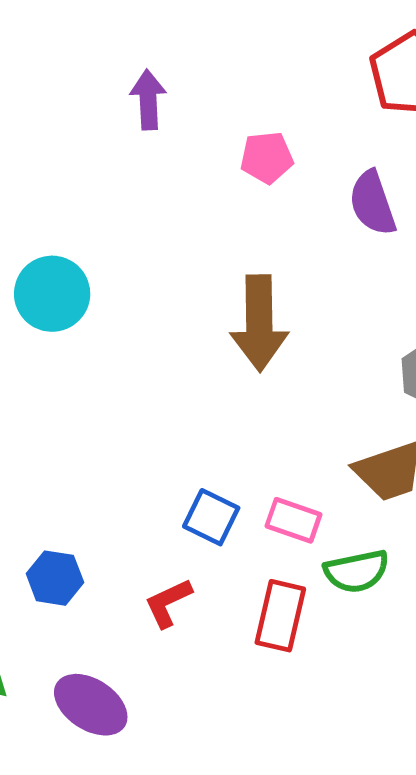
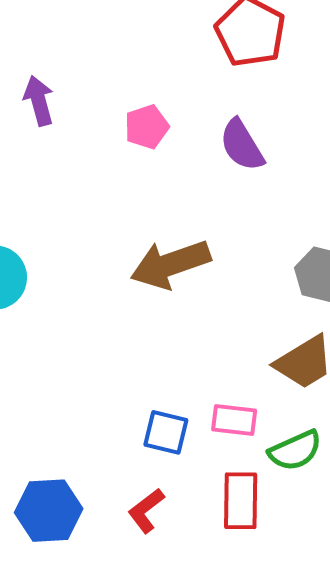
brown arrow: (259, 323) -> (170, 264), turned 84
blue hexagon: (55, 578) -> (49, 511), size x1.4

